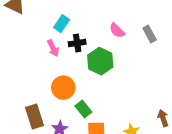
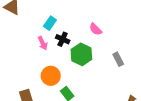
gray rectangle: (150, 34) -> (118, 59), moved
black cross: (77, 43) -> (63, 39), turned 32

